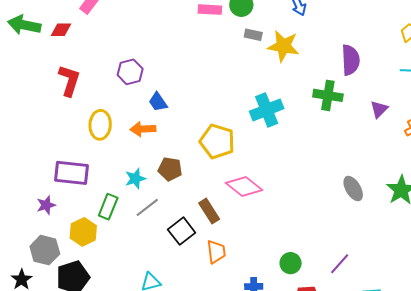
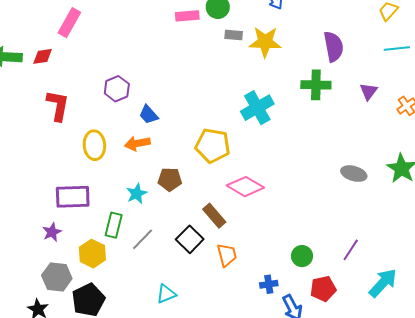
gray ellipse: (353, 189) -> (354, 174), turned -35
gray line: (147, 207) -> (143, 239), moved

